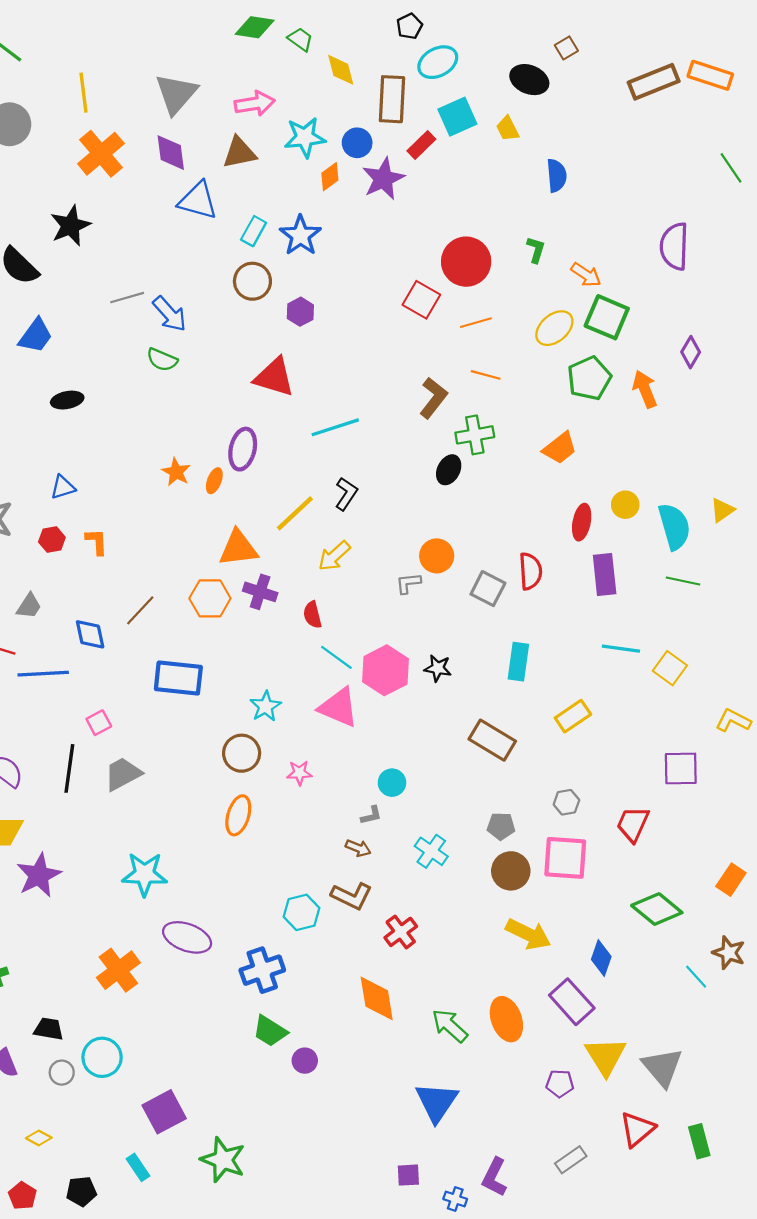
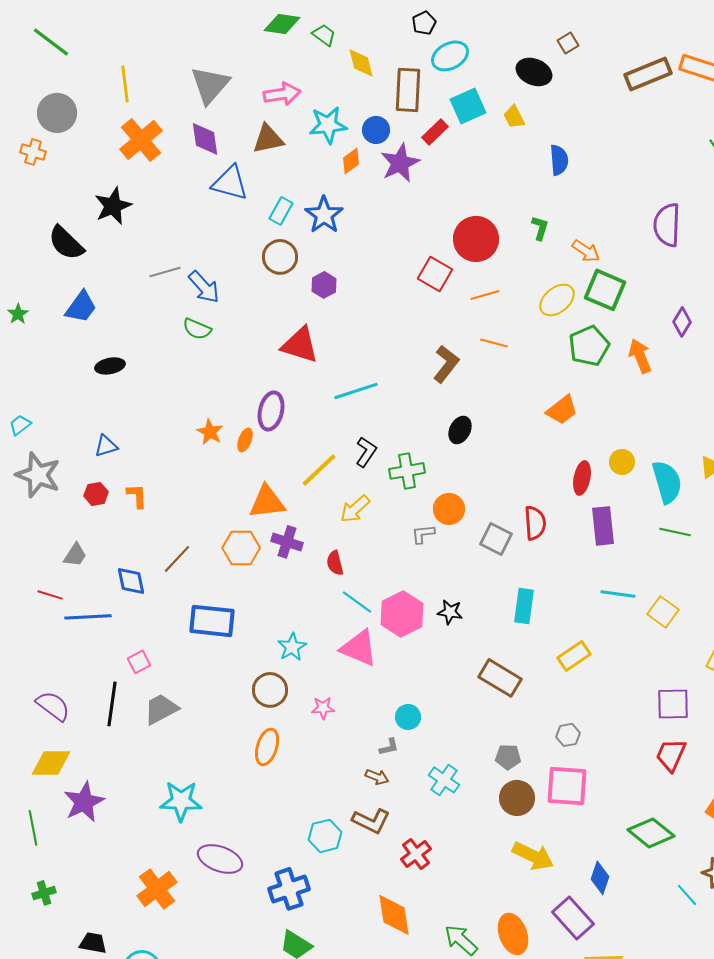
green cross: (475, 435) -> (407, 471), moved
red trapezoid: (633, 824) -> (671, 755), moved

